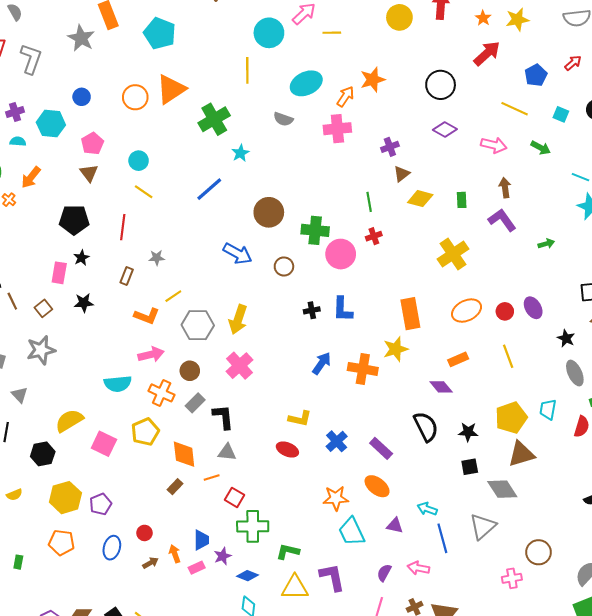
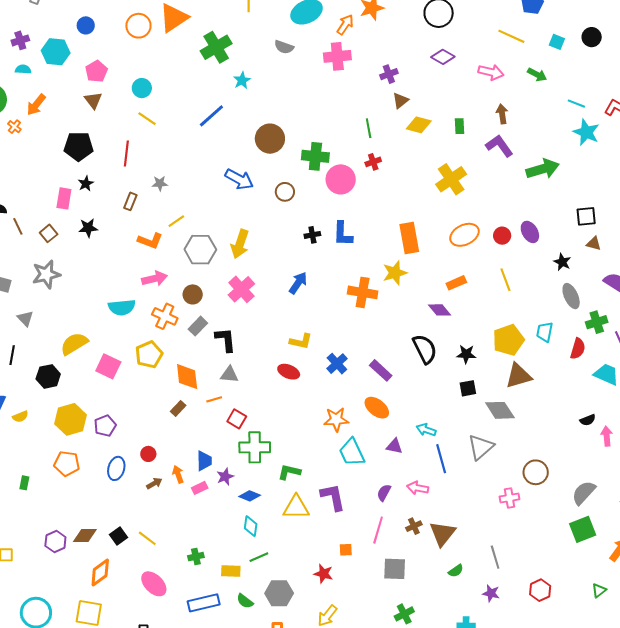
green arrow: (546, 244) -> (543, 169), size x2.0
blue arrow: (322, 363) -> (298, 283), moved

